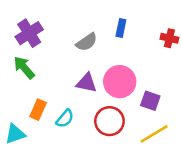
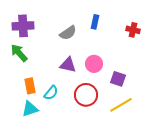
purple cross: (29, 33) -> (23, 26), turned 30
pink circle: (120, 82) -> (94, 64), size x0.7
orange rectangle: (38, 110) -> (30, 86), turned -35
cyan triangle: (15, 134) -> (30, 109), moved

